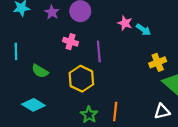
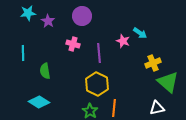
purple star: (52, 12) -> (48, 21), moved
pink star: (125, 23) -> (123, 41), moved
green semicircle: (40, 71) -> (45, 71), turned 49
yellow hexagon: (81, 79) -> (97, 84), moved

